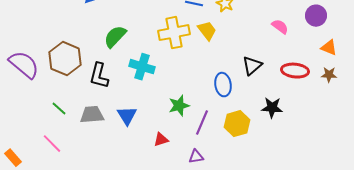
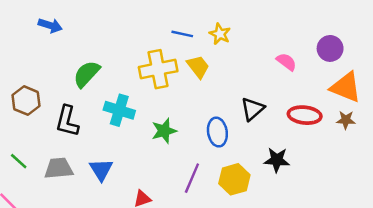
orange triangle: (329, 48) -> (346, 87), size x1.6
brown hexagon: (65, 59) -> (26, 101), size x0.7
green star: (179, 106) -> (164, 131), moved

